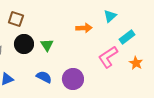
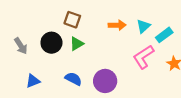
cyan triangle: (110, 16) -> (143, 26), moved
brown square: (16, 19) -> (72, 20), moved
green triangle: (47, 45) -> (77, 44), turned 32

